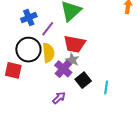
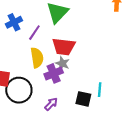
black circle: (28, 50) -> (19, 90), moved
purple cross: (63, 69) -> (54, 73), turned 30
black square: (83, 80) -> (83, 99), moved, turned -35

